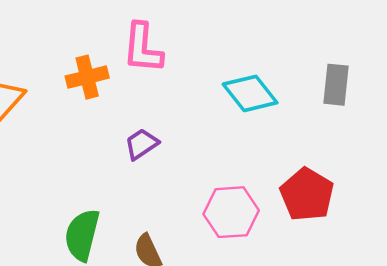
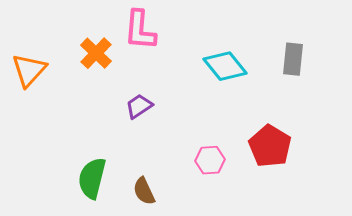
orange cross: (87, 77) -> (96, 53), turned -32
pink hexagon: (231, 212) -> (210, 160), size x0.7

